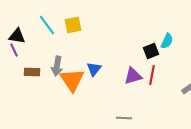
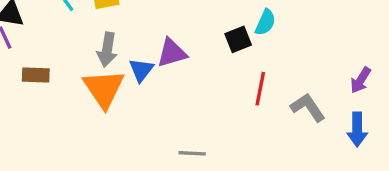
gray arrow: (57, 66) -> (107, 50), moved
red line: (152, 75) -> (260, 89), moved
purple triangle: (133, 76) -> (172, 53), moved

